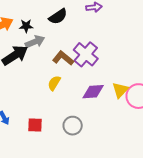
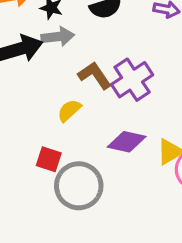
red square: (35, 125) -> (49, 159), moved
gray circle: (73, 126) -> (79, 186), size x1.5

